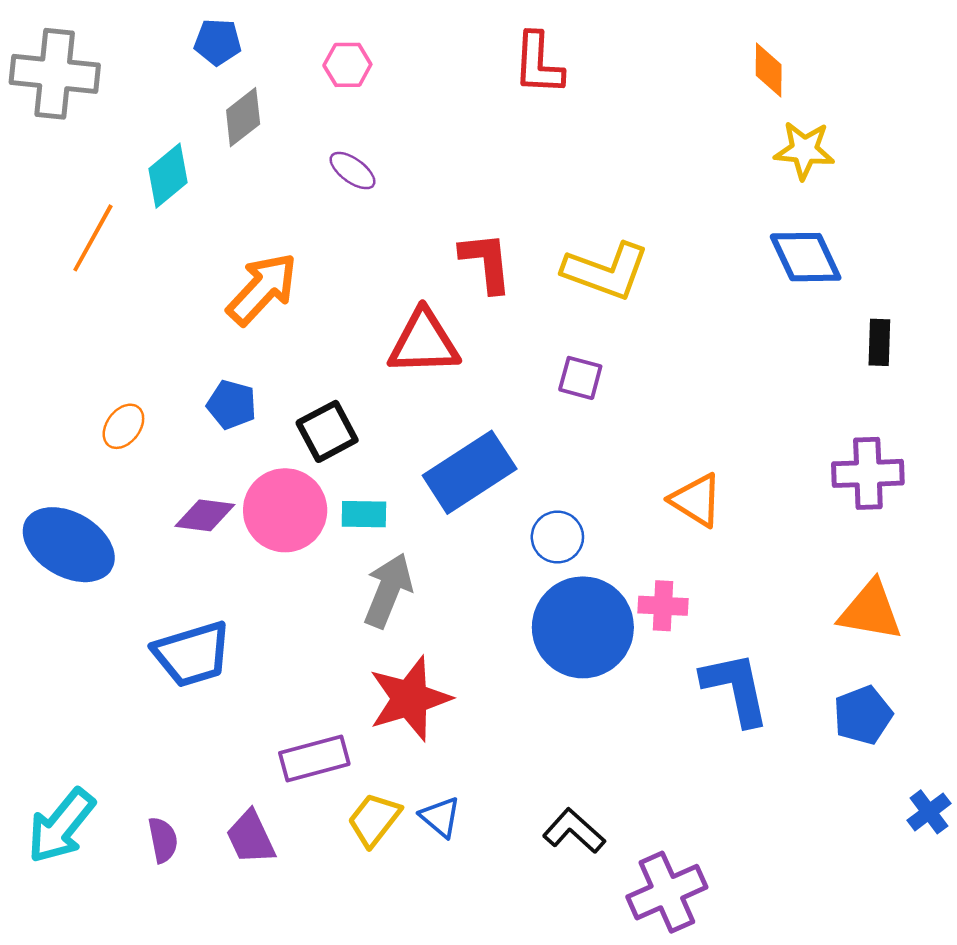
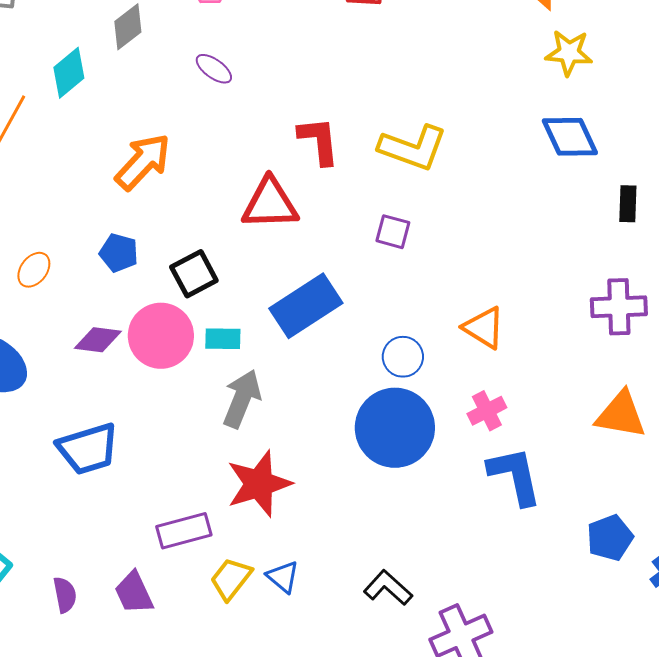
blue circle: (557, 537) -> (403, 357), moved
pink cross: (663, 606) -> (487, 411), moved, turned -30
blue pentagon: (863, 715) -> (610, 538), moved

